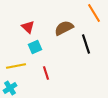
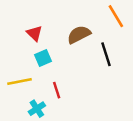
cyan cross: (10, 88) -> (37, 109), moved

